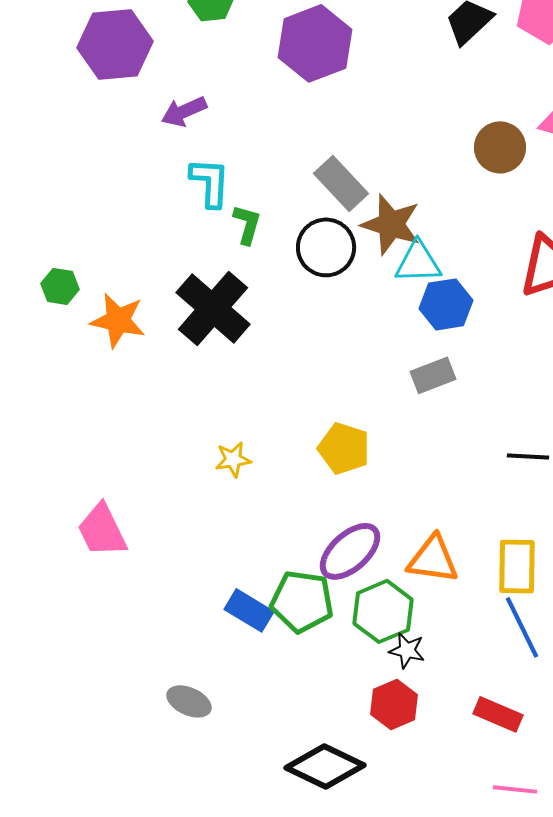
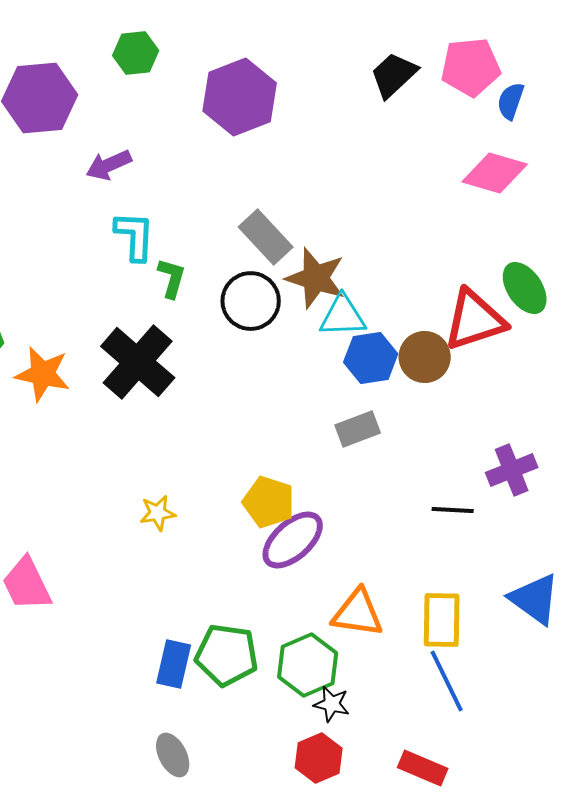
brown circle: (500, 147) -> (425, 357), moved
purple ellipse: (350, 551) -> (293, 540), moved
blue rectangle: (249, 610) -> (174, 664), turned 72
gray ellipse: (189, 701) -> (173, 755), moved, turned 39

